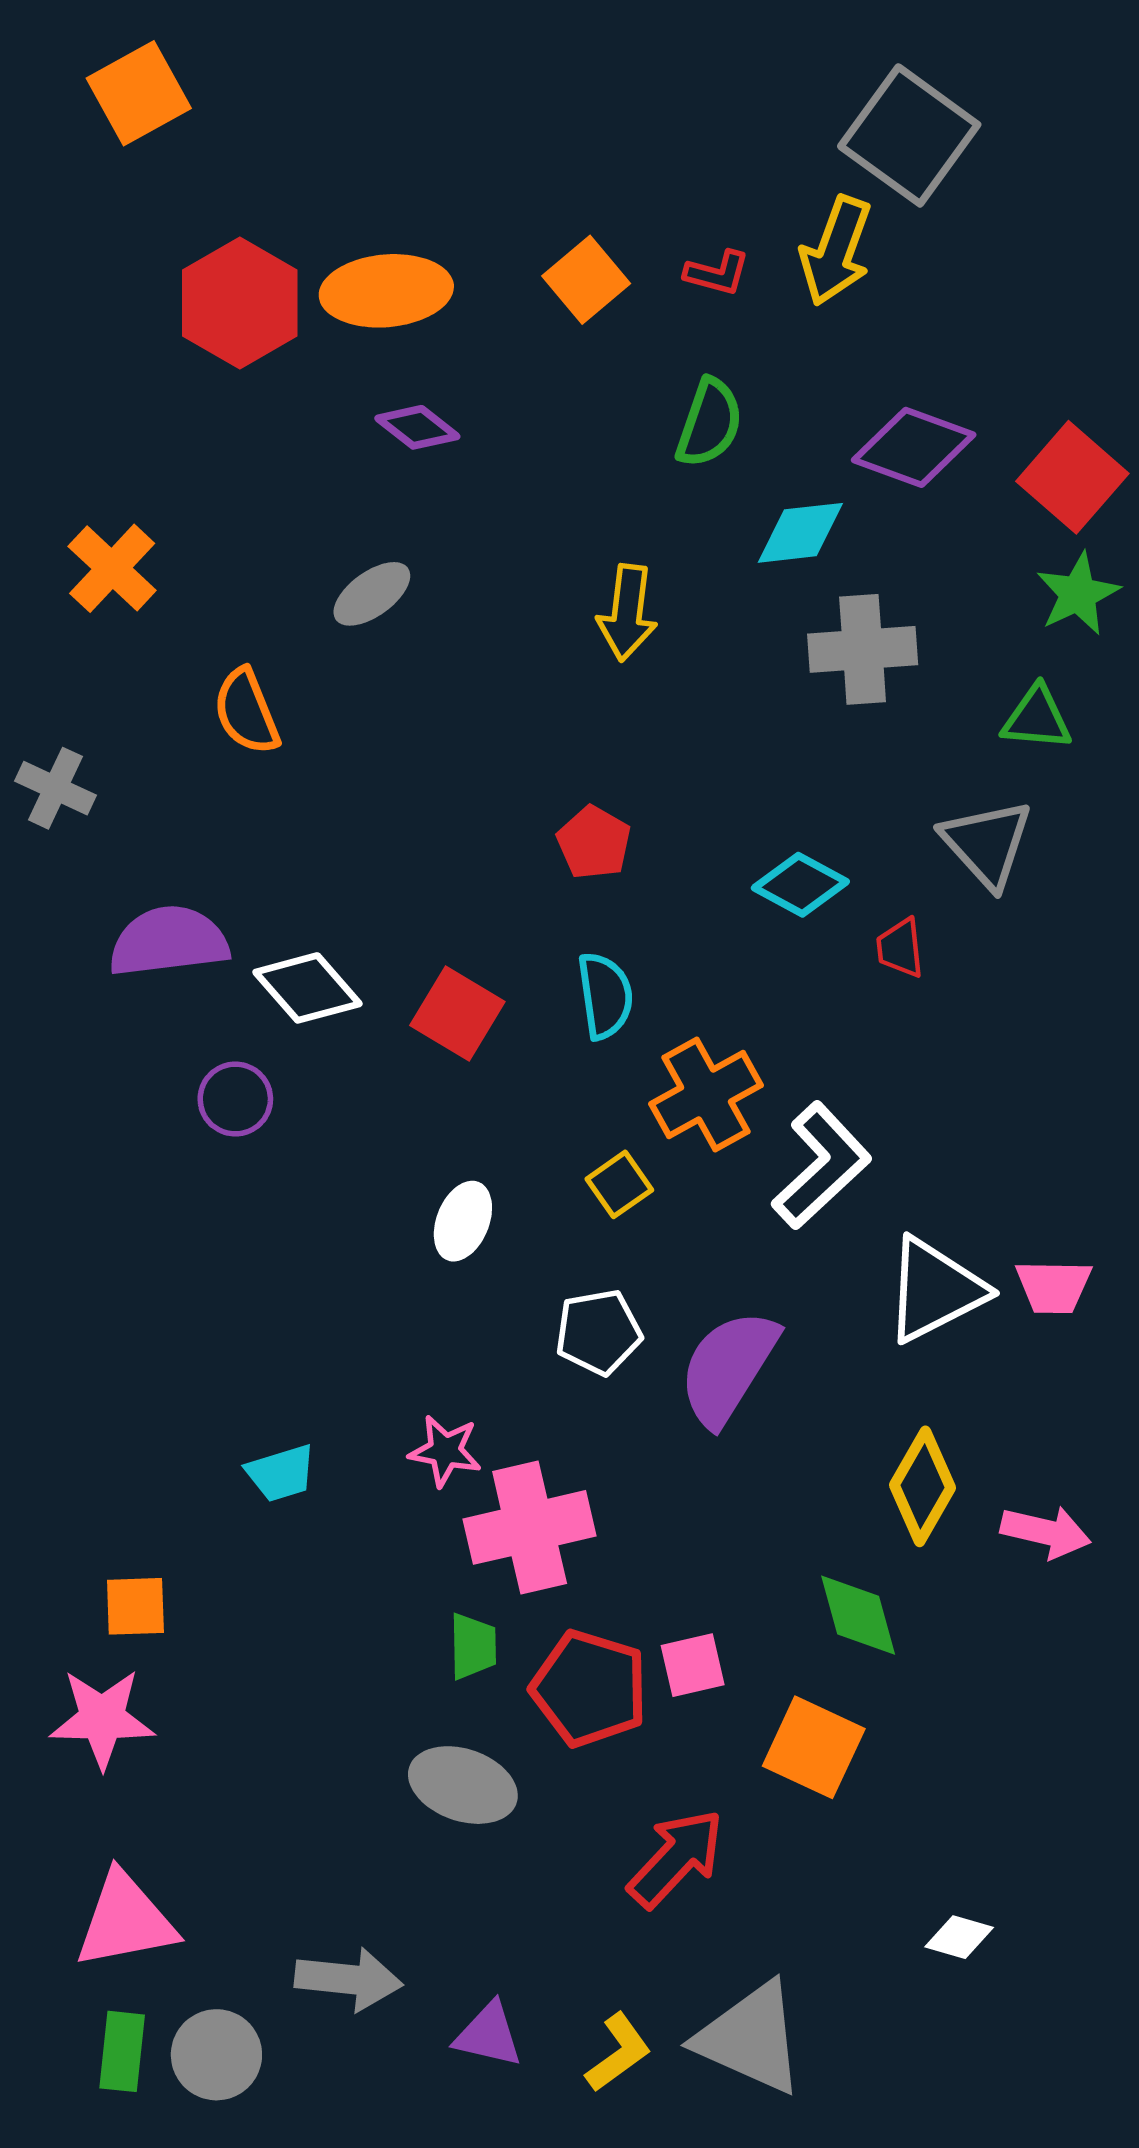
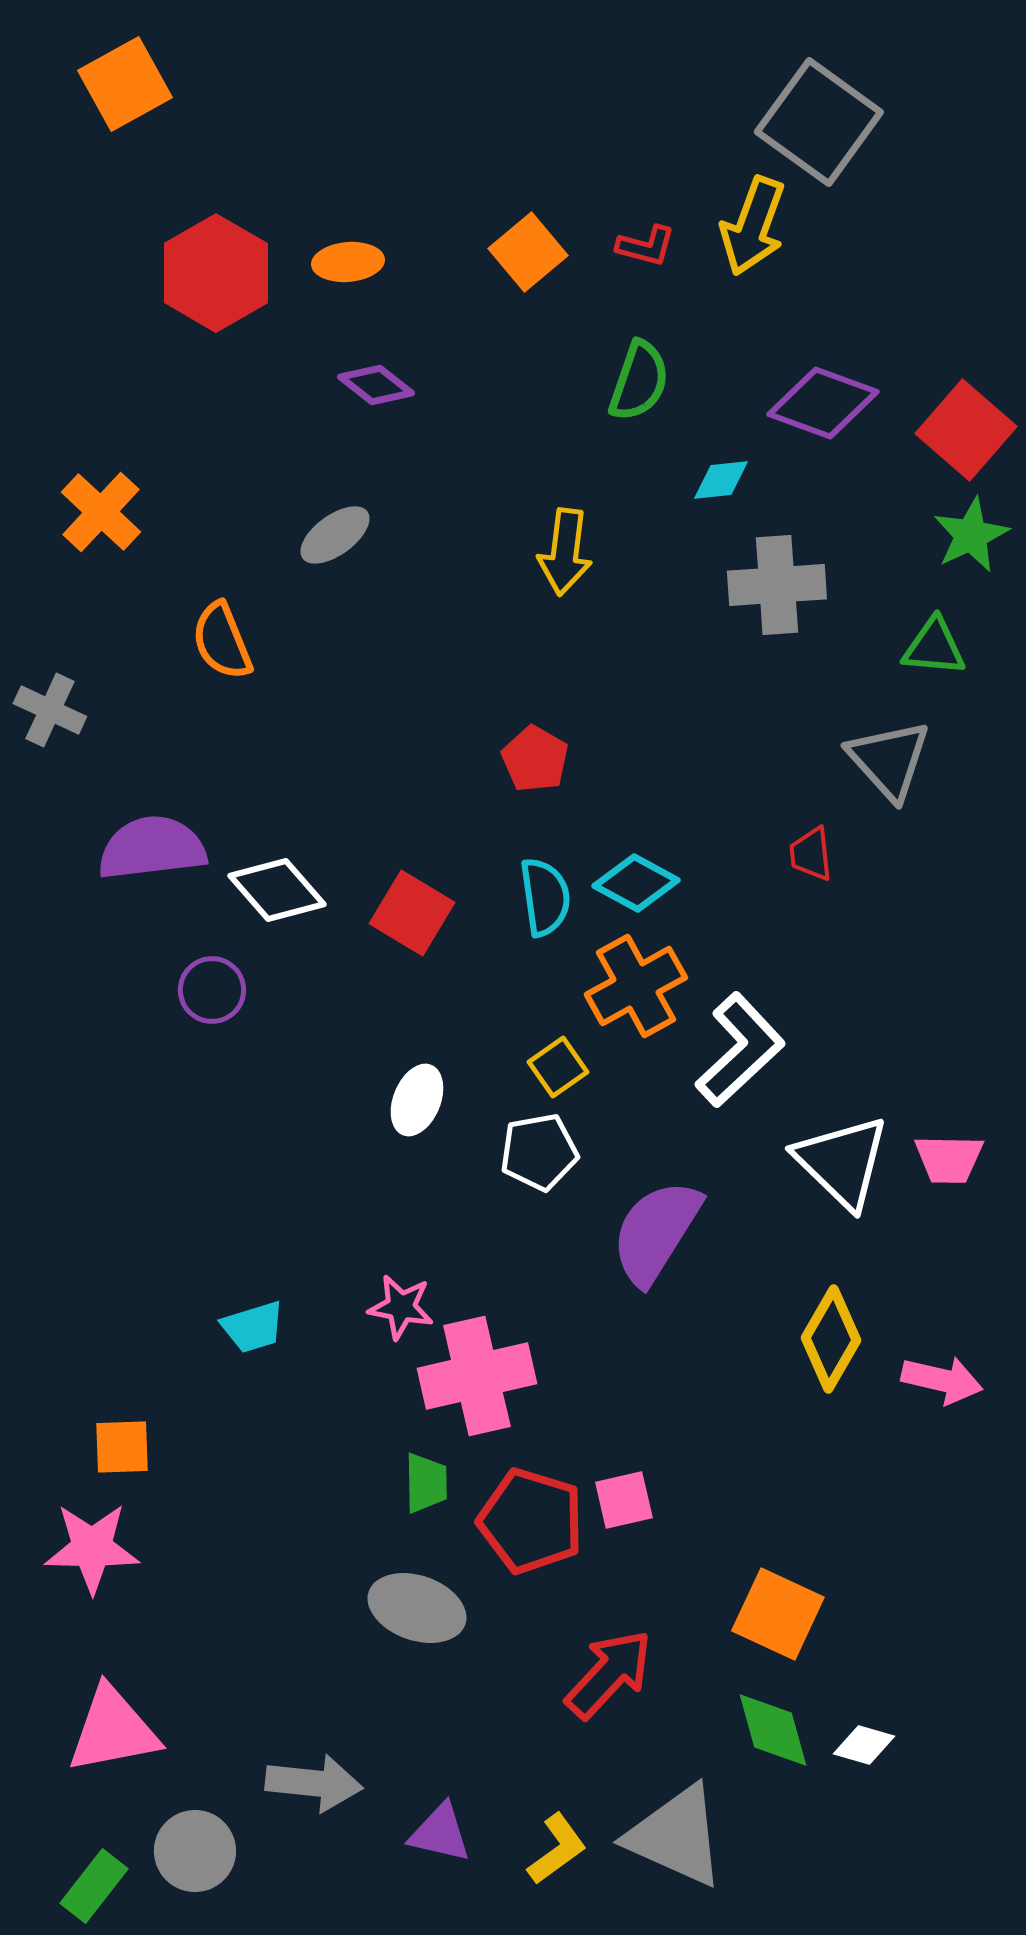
orange ellipse: (386, 291) -> (348, 262), size x0.6
cyan diamond: (800, 533) -> (721, 480), size x0.7
cyan diamond: (800, 885) -> (636, 883), moved
white triangle: (935, 1290) -> (842, 1162), turned -49
white pentagon: (598, 1332) -> (539, 1152), moved
green diamond: (858, 1615) -> (773, 1730), moved
orange square: (814, 1747) -> (778, 1614), moved
green rectangle: (122, 2051) -> (94, 1886), moved, turned 32

